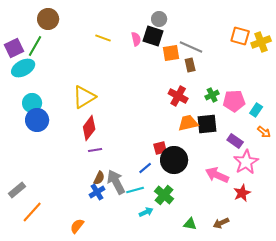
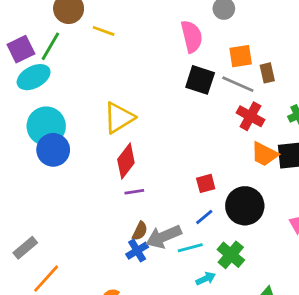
black square: (153, 36) -> (200, 80), moved
yellow line: (103, 38) -> (104, 31), moved
pink semicircle: (136, 39) -> (192, 37), size x1.6
gray line: (191, 47) -> (238, 84), moved
cyan circle: (32, 103) -> (46, 126), size x1.4
orange trapezoid: (188, 123) -> (264, 154), turned -140
red square: (160, 148) -> (206, 183), moved
gray arrow: (116, 182) -> (164, 237), turned -85

